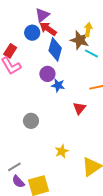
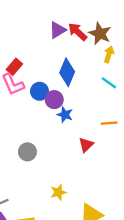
red arrow: (48, 29) -> (78, 32), moved
blue circle: (32, 33) -> (40, 91), moved
brown star: (80, 40) -> (100, 34), moved

